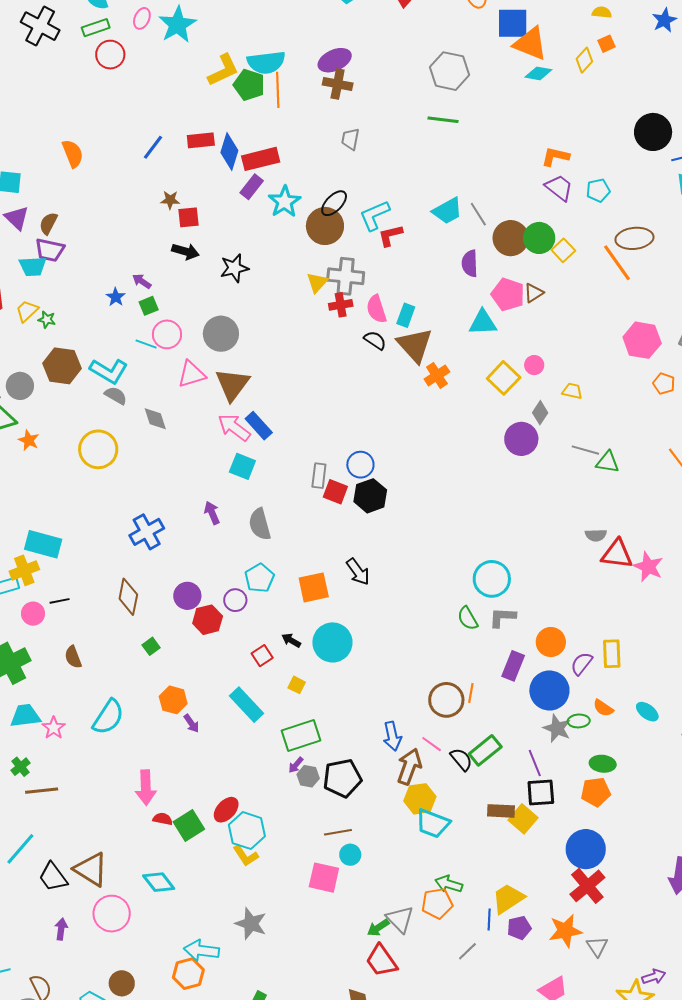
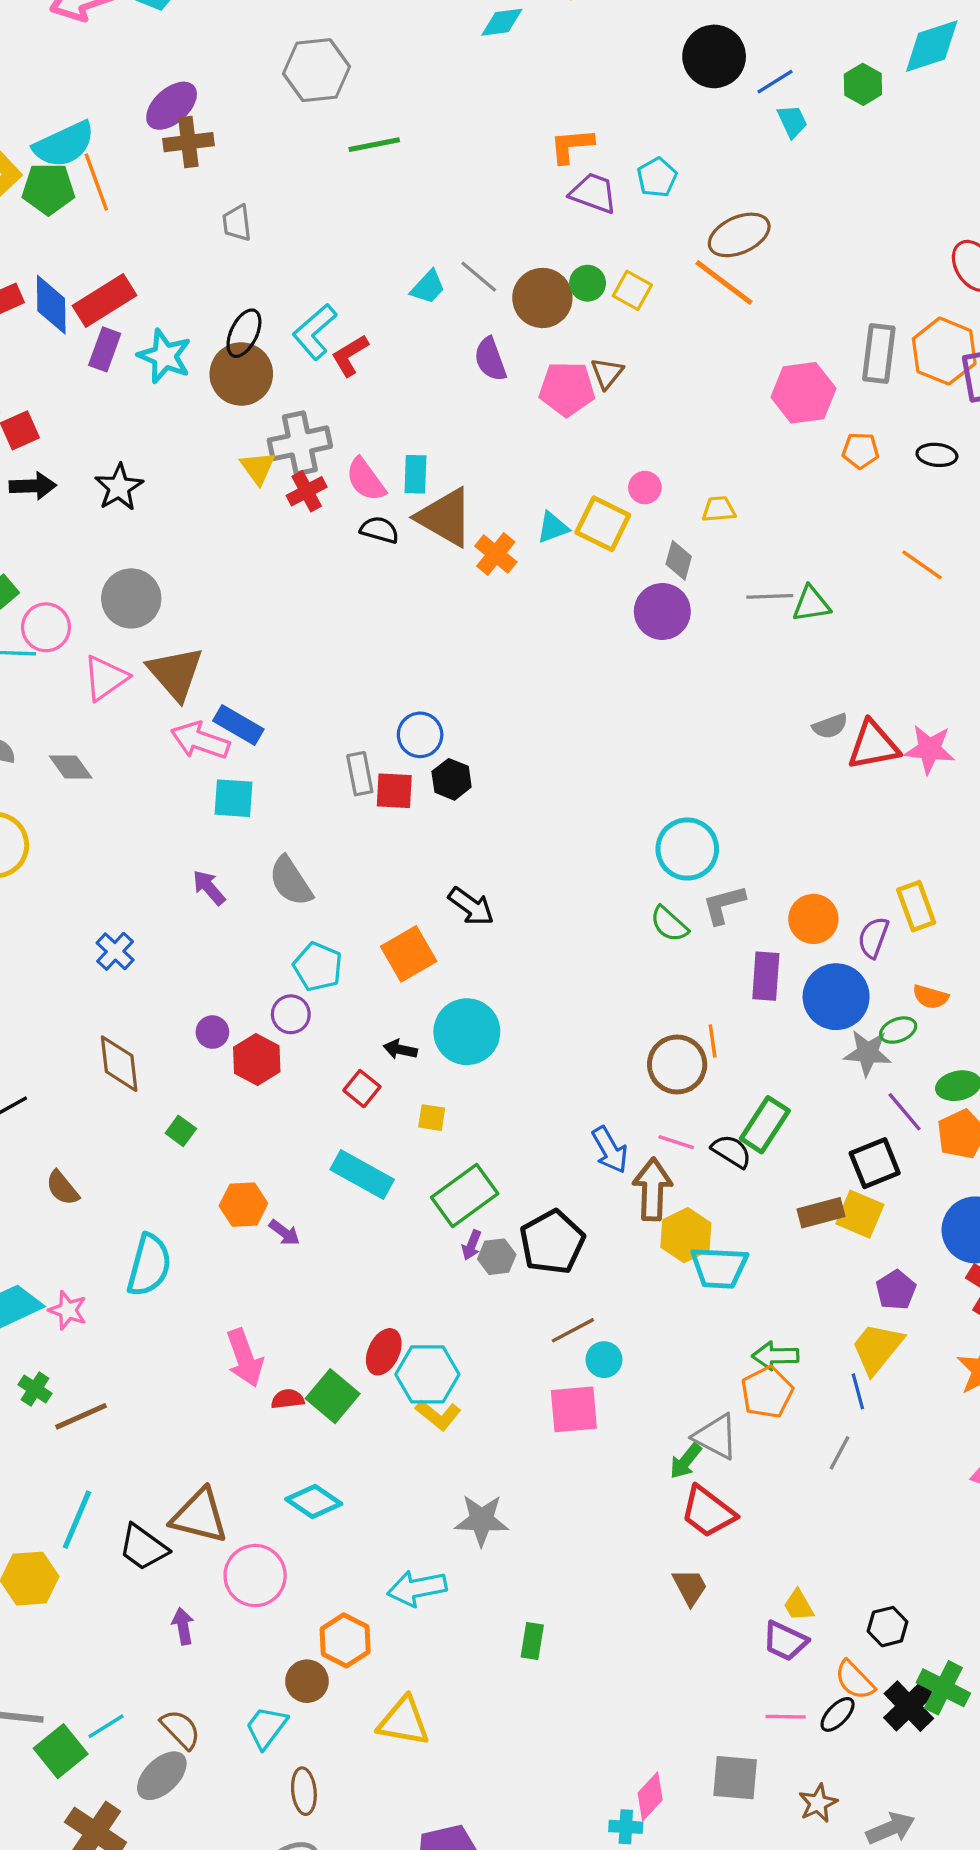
gray hexagon: (449, 71) -> (317, 70), moved
cyan trapezoid: (447, 211) -> (428, 287), size x0.7
green circle: (539, 238) -> (588, 283), size x0.7
cyan triangle: (483, 323) -> (553, 527), moved, size x0.7
black hexagon: (370, 496) -> (452, 779), size x0.7
blue cross: (147, 532) -> (115, 951), size x0.7
purple circle: (187, 596) -> (212, 1032), size x0.7
purple line: (535, 763) -> (905, 1112), moved
purple pentagon: (519, 928) -> (896, 1290), moved
orange hexagon: (188, 974) -> (345, 1640), moved

